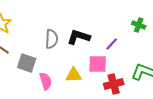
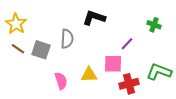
black L-shape: (79, 37) -> (94, 18), moved
gray square: (27, 63) -> (41, 50), moved

